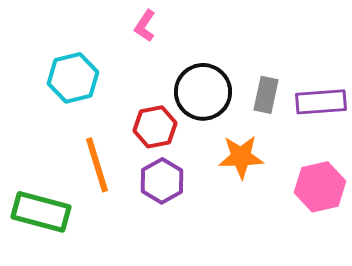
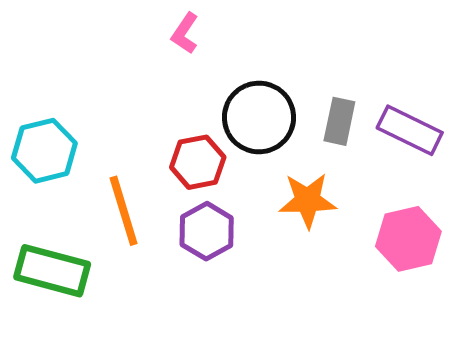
cyan hexagon: (73, 78) -> (44, 151), moved
purple rectangle: (321, 102) -> (410, 130), turned 30

